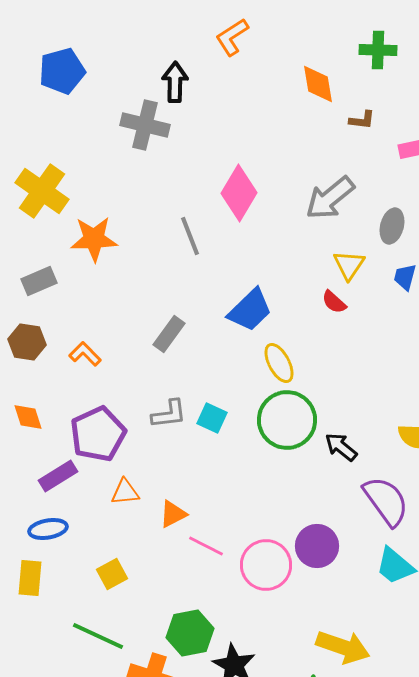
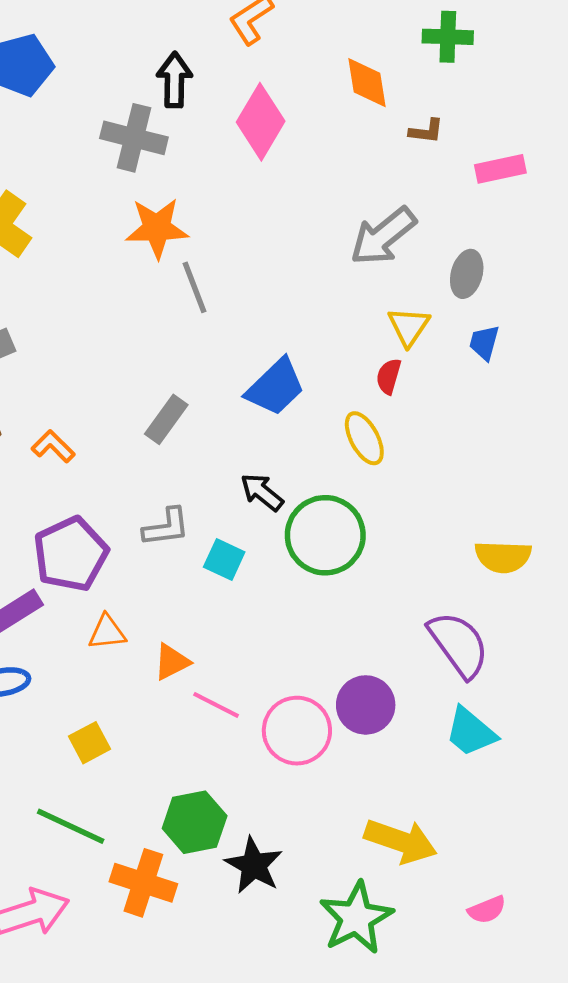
pink diamond: (239, 193) -> (261, 122), moved
orange star: (94, 239) -> (157, 228), moved
red semicircle: (334, 302) -> (389, 376), turned 64
yellow ellipse: (279, 363) -> (364, 438), moved
cyan square: (212, 418) -> (224, 559), moved
black arrow: (341, 447) -> (262, 492), moved

